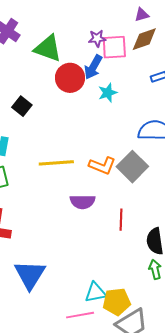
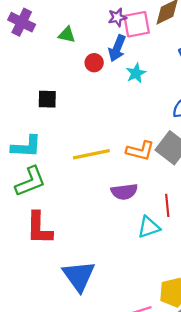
green triangle: (48, 48) -> (67, 35), size x0.6
red circle: (70, 78) -> (94, 63), size x0.6
black square: (22, 106) -> (47, 99), turned -30
cyan triangle: (95, 292) -> (149, 227), moved

